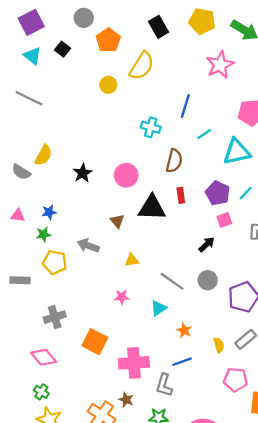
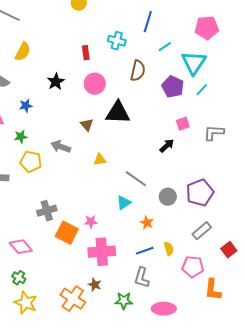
cyan triangle: (237, 152) -> (194, 63), turned -44
yellow semicircle: (44, 155) -> (23, 52), moved
purple pentagon: (218, 193) -> (173, 87), moved
cyan line: (246, 193) -> (202, 90), moved
red rectangle: (181, 195) -> (86, 53), moved
blue star: (49, 212) -> (26, 106), moved
gray circle: (208, 280) -> (168, 197), moved
pink star: (122, 297) -> (91, 222), moved
gray cross: (55, 317) -> (47, 211), moved
yellow semicircle: (219, 345) -> (169, 249), moved
gray L-shape: (164, 385) -> (142, 278), moved

